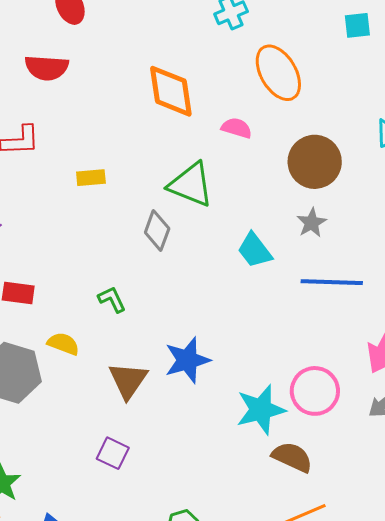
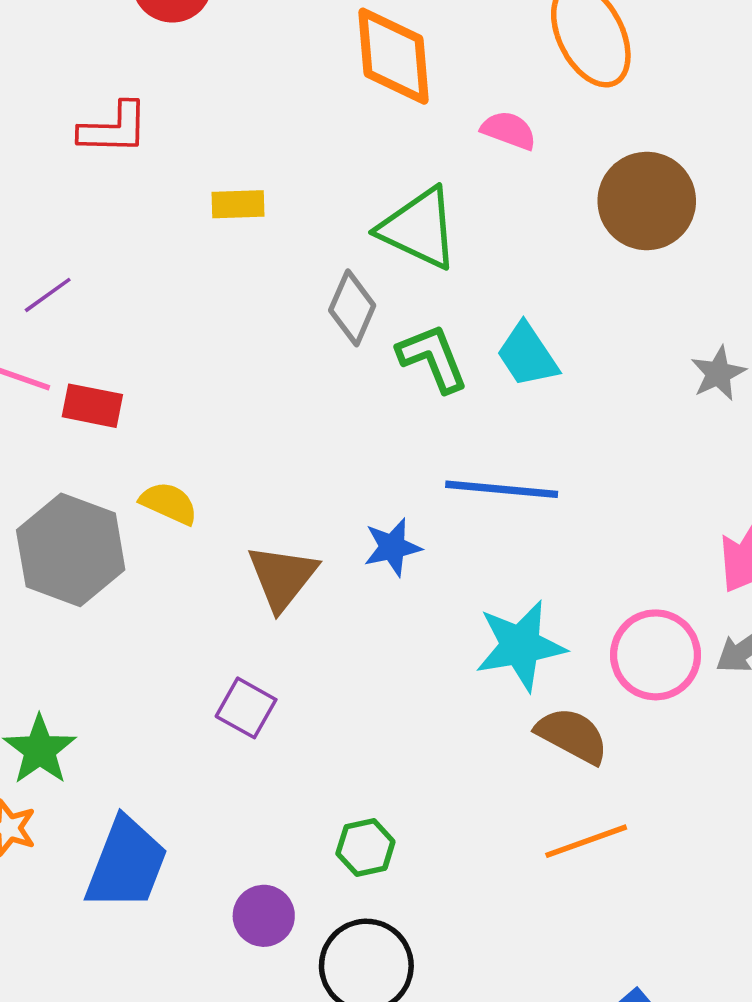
gray star: (312, 223) -> (718, 373), moved
blue line: (332, 282) -> (502, 489), moved
green L-shape: (112, 299) -> (433, 358), moved, size x1.4
blue star: (187, 360) -> (392, 547), size x0.7
pink circle: (315, 391) -> (656, 655), moved

